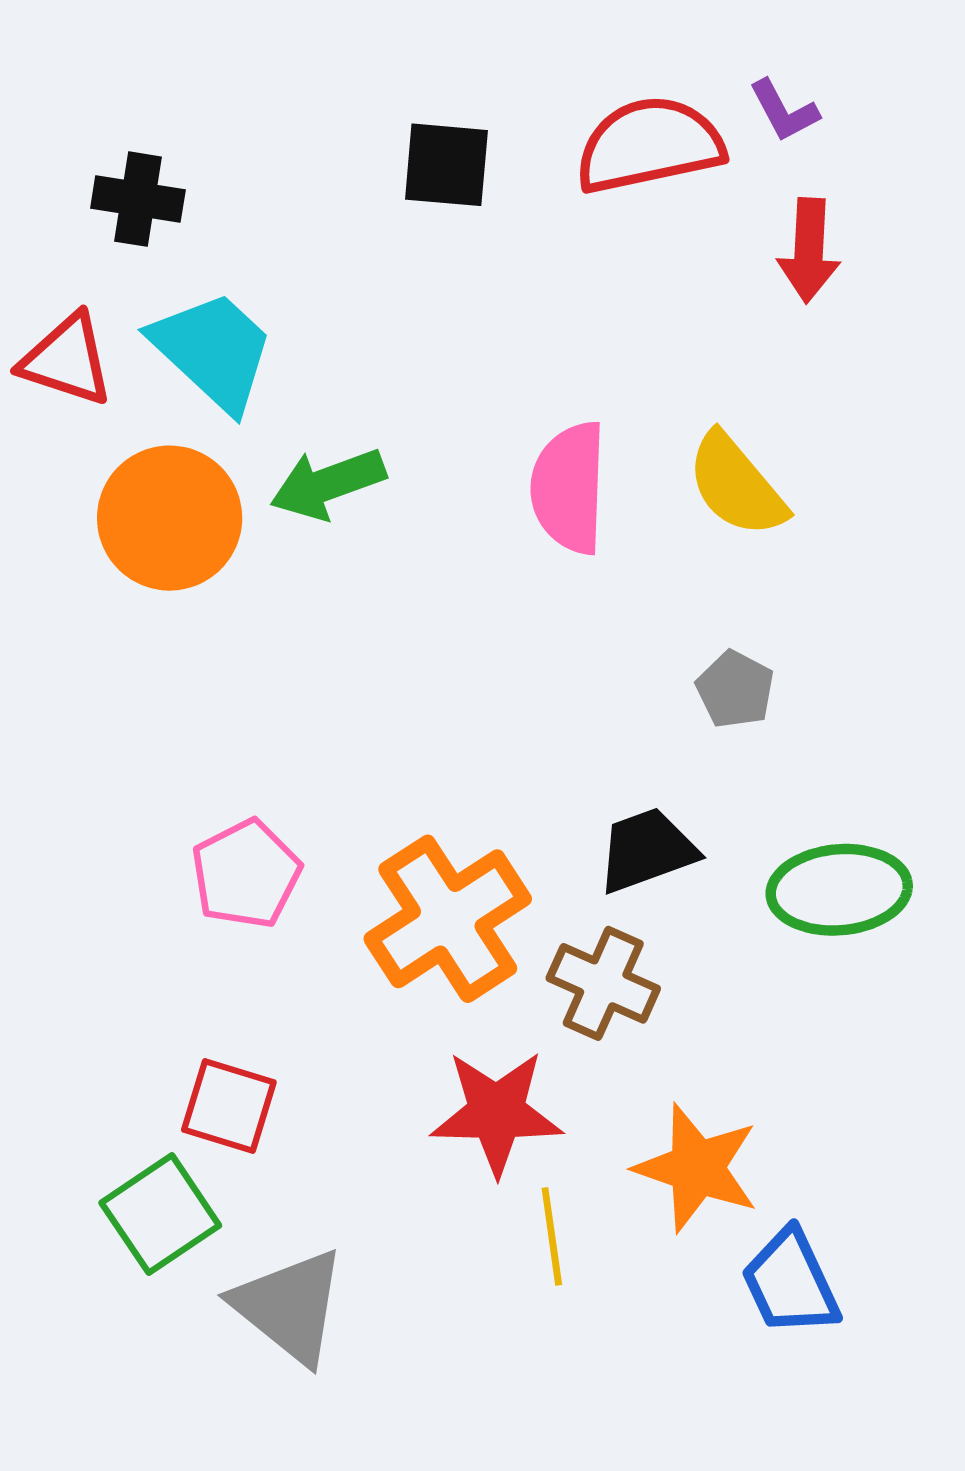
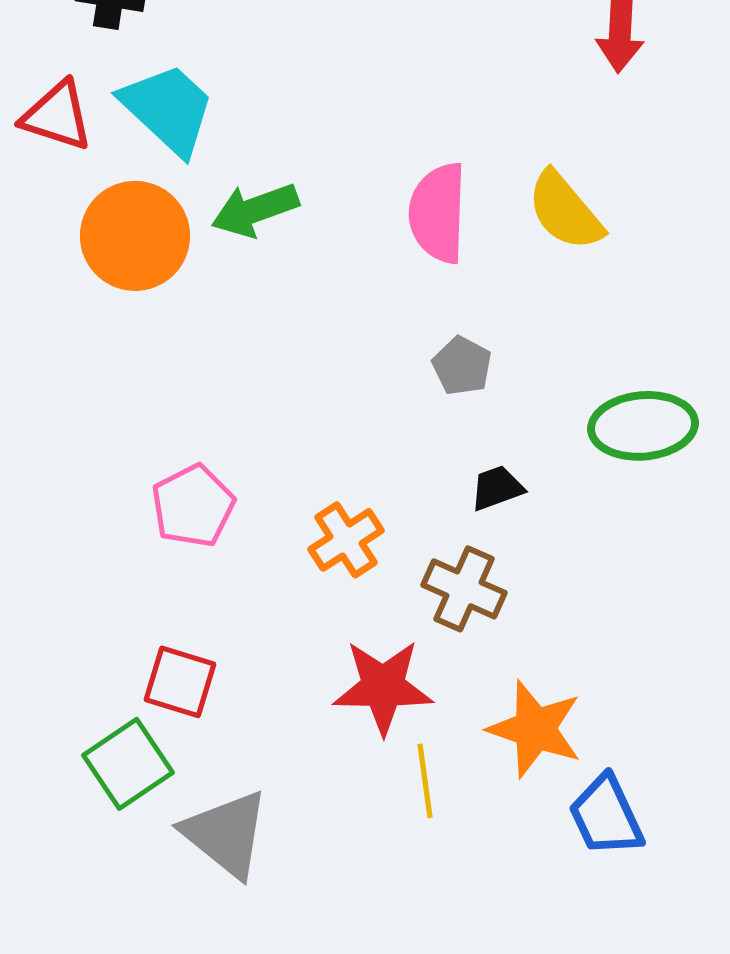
gray pentagon: (735, 689) -> (462, 366), moved
black trapezoid: (647, 850) -> (497, 488), size x0.7
green ellipse: (839, 890) -> (643, 426), moved
orange cross: (448, 919) -> (346, 540), size x0.6

